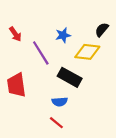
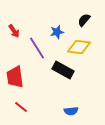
black semicircle: (102, 30) -> (84, 20), moved
blue semicircle: (60, 102) -> (71, 111), moved
red line: (56, 123) -> (21, 107), moved

